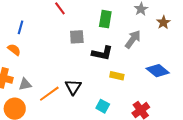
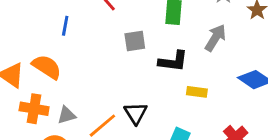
blue line: (20, 27) -> (65, 26), moved
orange semicircle: (14, 50) -> (47, 67), size x1.5

